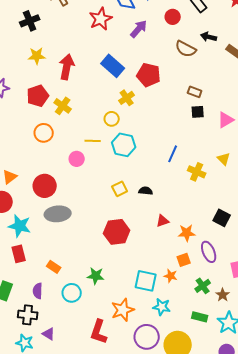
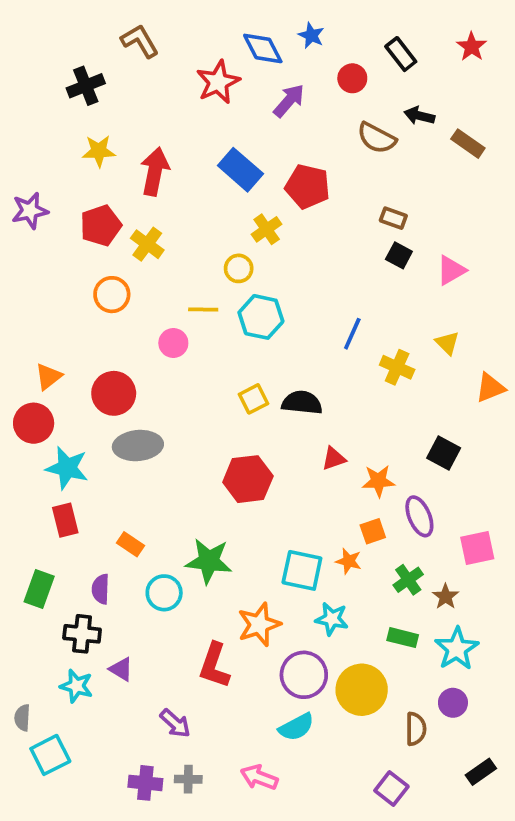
black square: (198, 112) -> (399, 255), turned 32
black semicircle: (146, 191) -> (302, 403), size x1.5
green star: (96, 276) -> (209, 561), size x1.4

